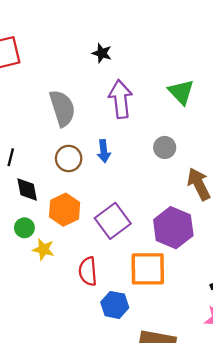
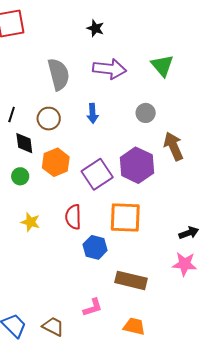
purple arrow: (120, 99) -> (109, 69), turned 100
brown circle: (69, 159) -> (49, 119), moved
purple hexagon: (173, 228) -> (137, 165), moved
yellow star: (43, 249) -> (30, 222), moved

